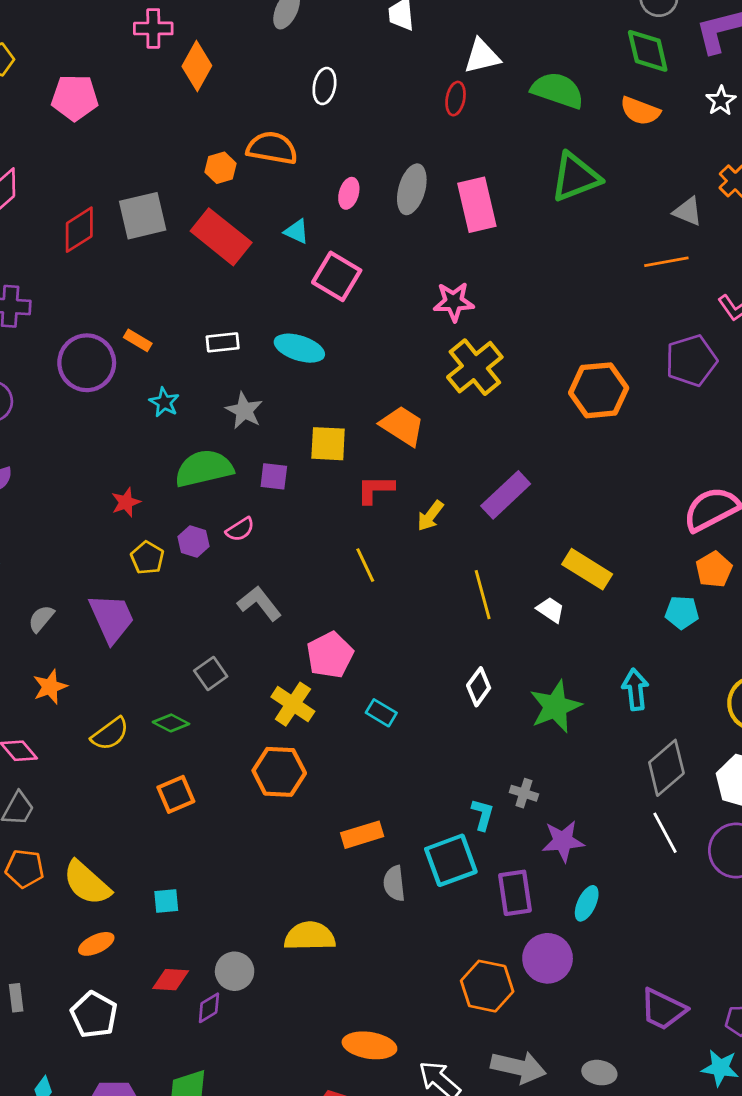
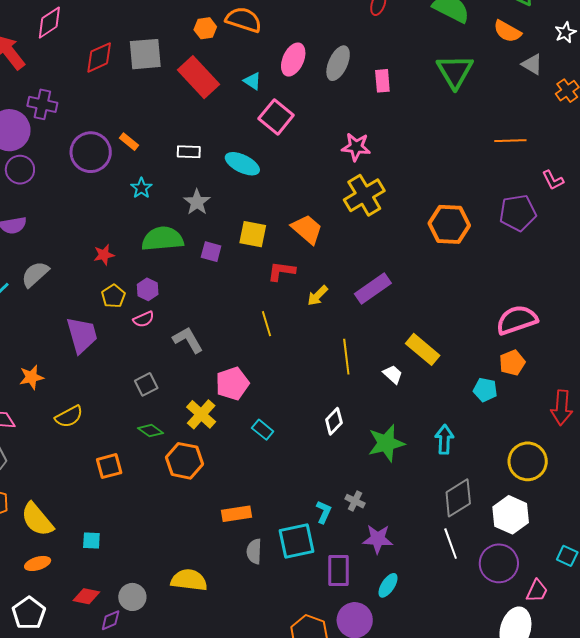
green triangle: (575, 177) -> (455, 71), turned -48
pink ellipse: (349, 193) -> (293, 60), size x1.5
pink rectangle: (477, 205) -> (382, 81), size x0.6
gray triangle: (688, 211) -> (532, 64), moved
pink semicircle: (240, 529) -> (144, 319), moved
gray semicircle: (41, 619) -> (35, 274), moved, size x1.4
green diamond: (171, 723) -> (150, 431), moved

